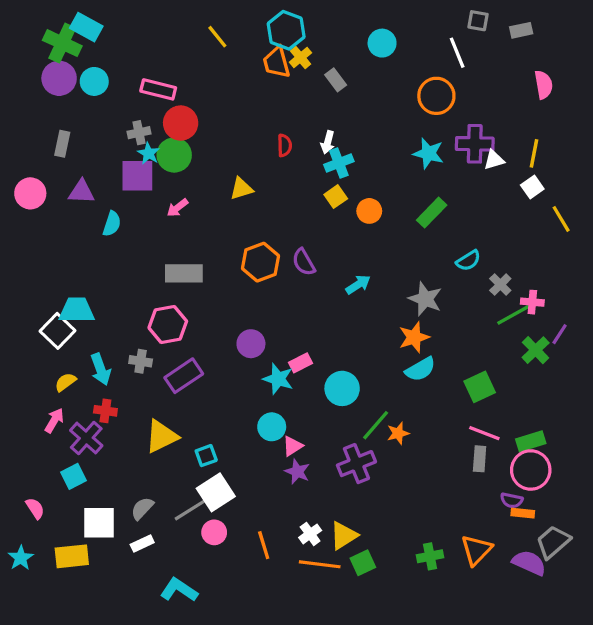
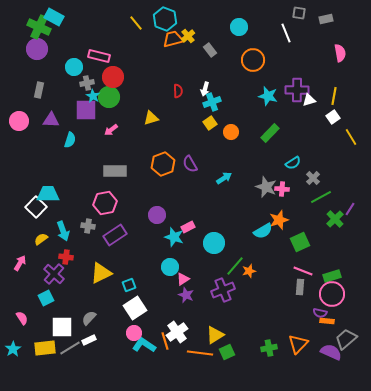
cyan hexagon: (286, 30) -> (165, 19), moved
orange trapezoid: (277, 62) -> (173, 39), turned 90
cyan circle: (94, 81) -> (74, 67), moved
orange circle: (436, 96) -> (253, 60), moved
pink cross: (532, 302) -> (282, 189), moved
orange star: (414, 337) -> (279, 220), moved
pink arrow: (54, 420) -> (20, 263), moved
gray line: (190, 510) -> (70, 348), moved
white cross: (310, 534) -> (177, 332), moved, size x1.5
cyan L-shape: (179, 590) -> (144, 345), moved

